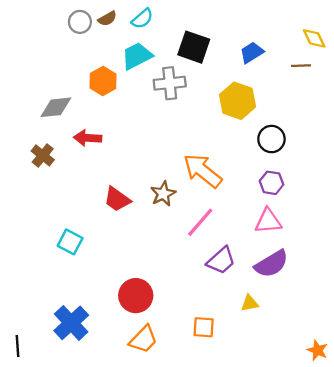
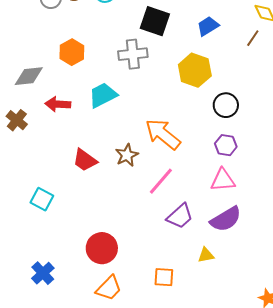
cyan trapezoid: (137, 56) -> (103, 95), moved
brown line: (301, 66) -> (253, 38), turned -54
blue cross: (71, 323) -> (43, 273), size x0.7

